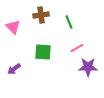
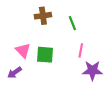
pink triangle: (13, 27) -> (23, 50), moved
pink line: (77, 48) -> (81, 50), turned -48

